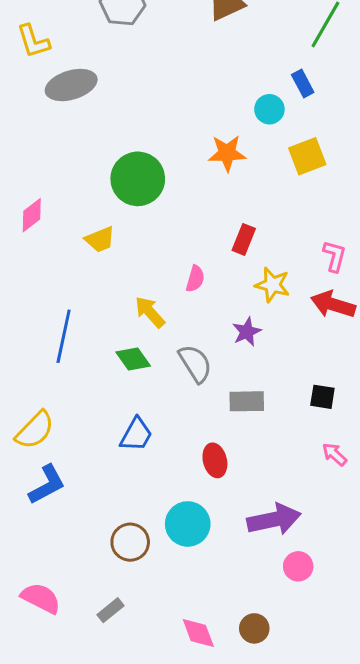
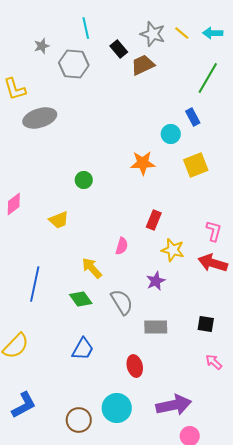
green circle: (138, 179) -> (84, 180), size x0.5
blue L-shape: (47, 485) -> (24, 405), moved

